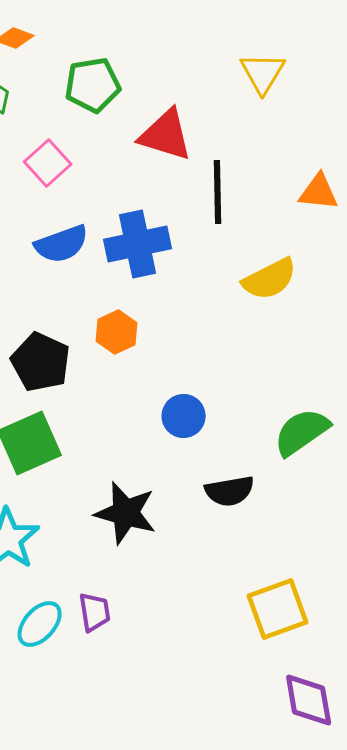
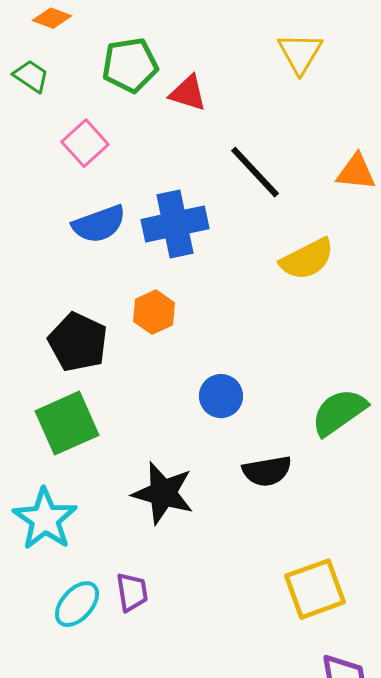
red triangle: (166, 135) -> (188, 93), moved, size x0.7
black line: (218, 192) -> (255, 172), turned -42

